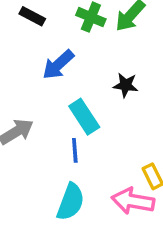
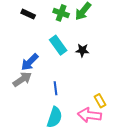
blue arrow: (58, 65) -> (30, 62), moved
cyan rectangle: (84, 117) -> (58, 45), moved

